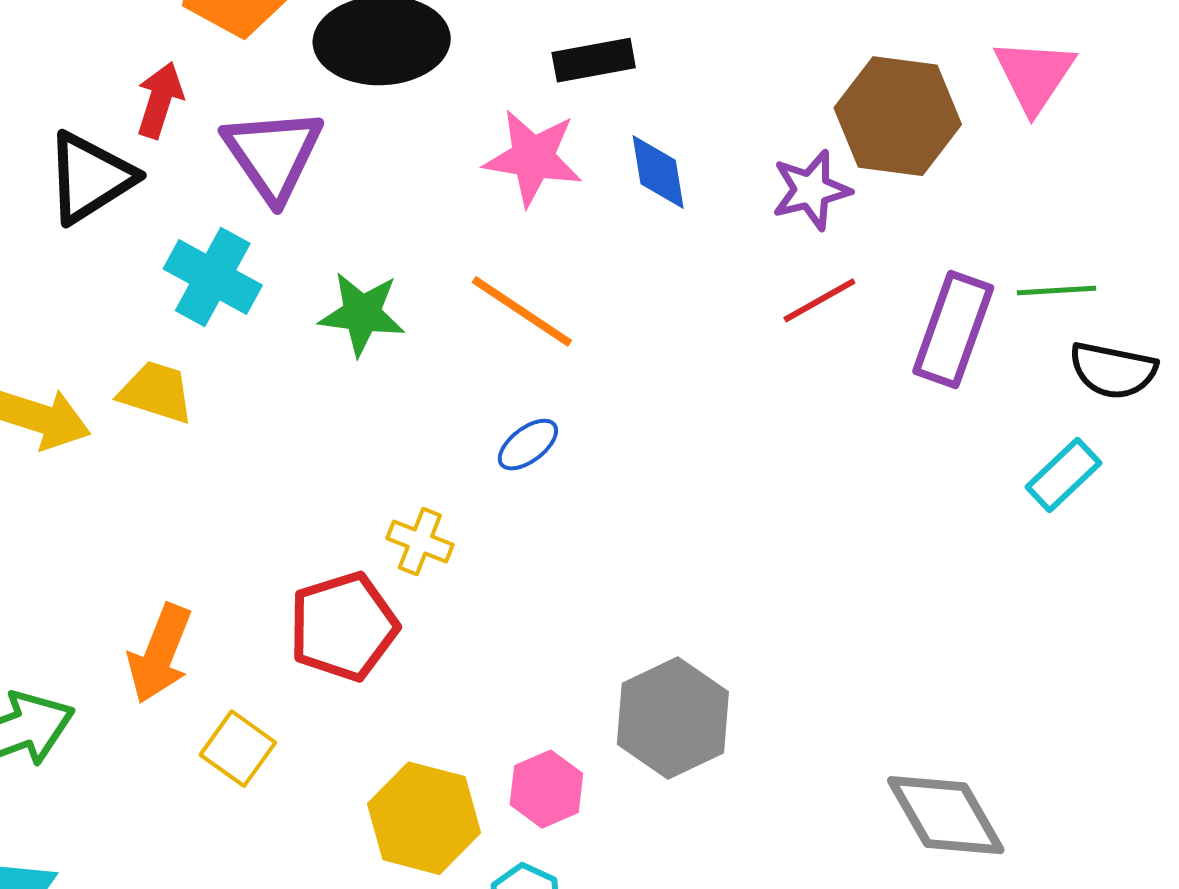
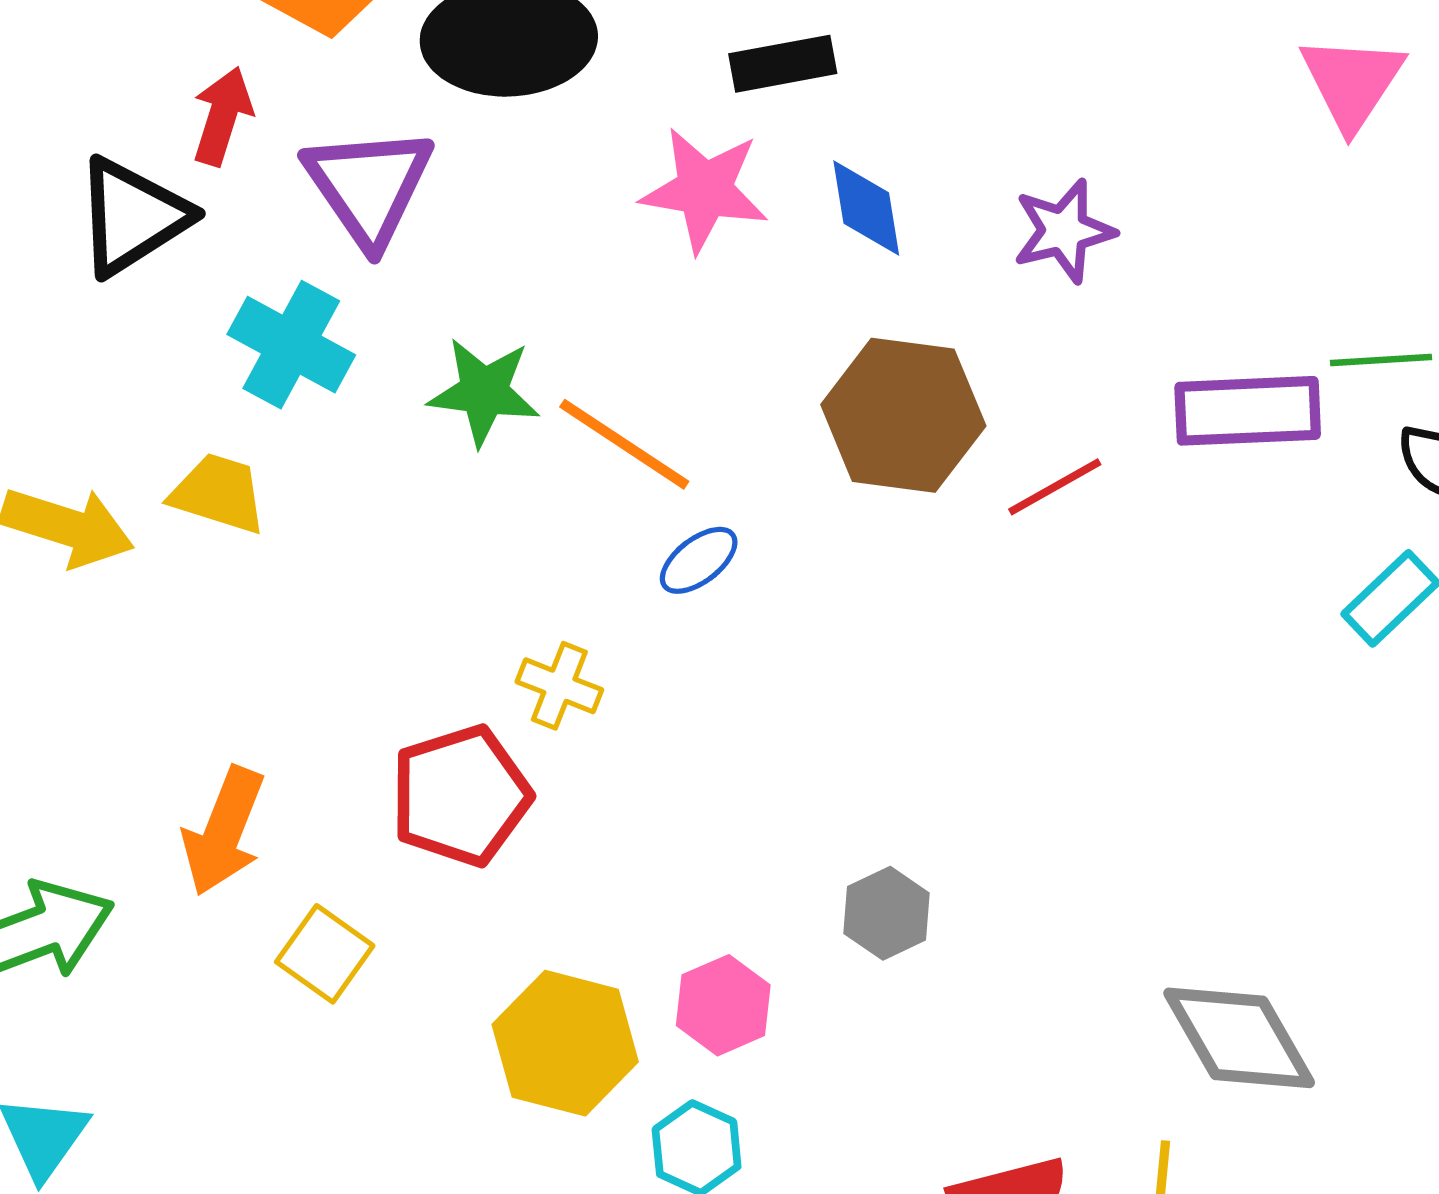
brown hexagon: (898, 116) -> (903, 415), moved
red line: (819, 300) -> (1055, 487), moved
orange line: (522, 311) -> (624, 444), moved
purple rectangle: (953, 330) -> (1248, 411), turned 68
gray hexagon: (673, 718) -> (887, 913), size x0.6

